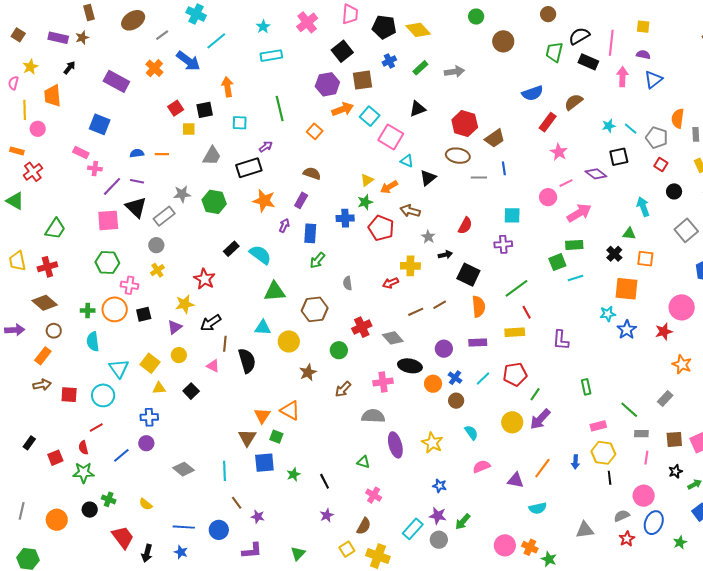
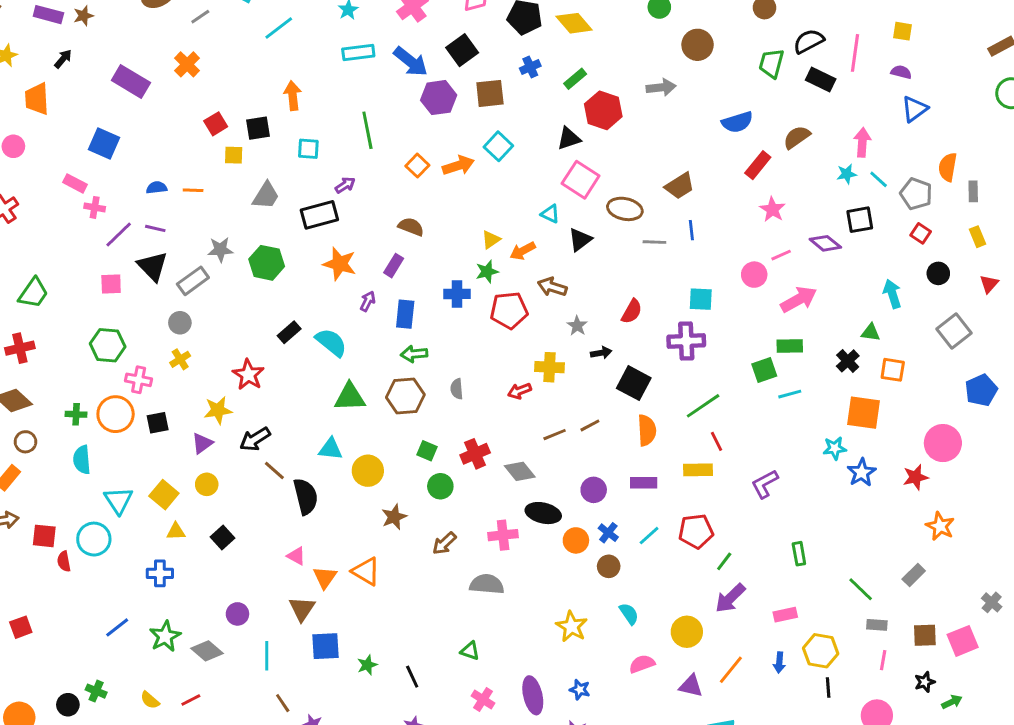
blue arrow: (188, 61) -> (411, 62), moved
gray arrow: (454, 72) -> (661, 87), moved
pink arrow: (622, 77) -> (862, 142), moved
orange arrow: (343, 109) -> (458, 165), moved
red hexagon: (465, 124) -> (603, 110), moved
pink square: (391, 137) -> (581, 180), moved
pink square: (108, 220) -> (111, 284), size x0.7
red pentagon: (381, 228) -> (509, 310), turned -30
purple cross: (503, 244) -> (686, 341), size x1.4
green arrow: (317, 260) -> (414, 354), turned 42
brown hexagon: (315, 309) -> (405, 396), moved
purple L-shape: (561, 340) -> (765, 484), turned 55
brown line: (225, 344) -> (274, 471), turned -56
pink triangle: (213, 366) -> (296, 556), moved
yellow circle: (512, 422) -> (687, 632), moved
pink rectangle: (598, 426) -> (785, 615), moved
red line: (96, 427) -> (191, 700), moved
green square: (276, 437) -> (427, 451), moved
purple circle: (146, 443) -> (237, 614), moved
purple ellipse: (395, 445) -> (533, 695), moved
red semicircle: (83, 448) -> (64, 561), moved
green star: (83, 473) -> (165, 636), moved, turned -30

